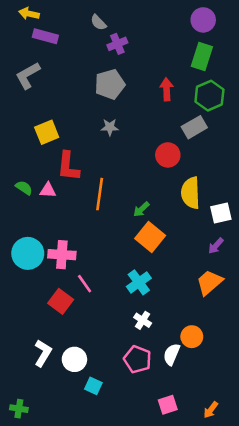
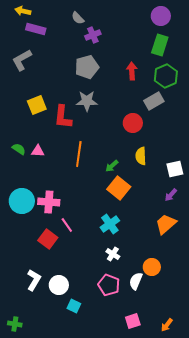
gray star: (110, 127) -> (87, 101), size x1.5
red L-shape: (68, 166) -> (63, 117), moved
yellow semicircle: (191, 193) -> (141, 156), moved, size x0.7

